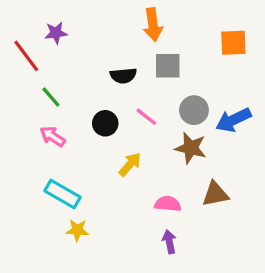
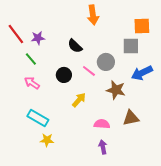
purple star: (56, 33) -> (38, 38), moved
gray square: (168, 66) -> (131, 46), moved
black semicircle: (123, 76) -> (75, 46), turned 49
gray circle: (194, 110) -> (106, 62), moved

